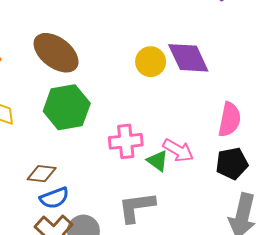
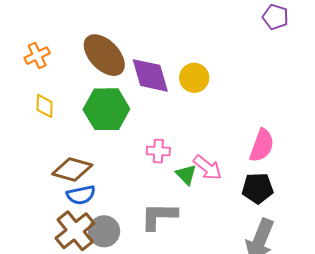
purple diamond: (188, 58) -> (150, 75), moved
pink cross: (126, 141) -> (158, 151), size x0.7
brown diamond: (42, 174) -> (72, 170), size x1.4

